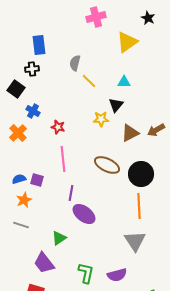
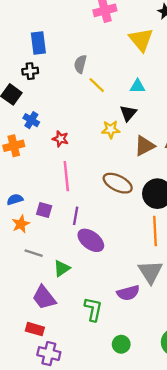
yellow triangle: (127, 42) -> (141, 40), turned -35
orange cross: (18, 133) -> (14, 146), turned 30
purple square: (37, 180) -> (44, 210), moved
gray line: (21, 225) -> (34, 253), moved
purple semicircle: (117, 275) -> (128, 293), moved

